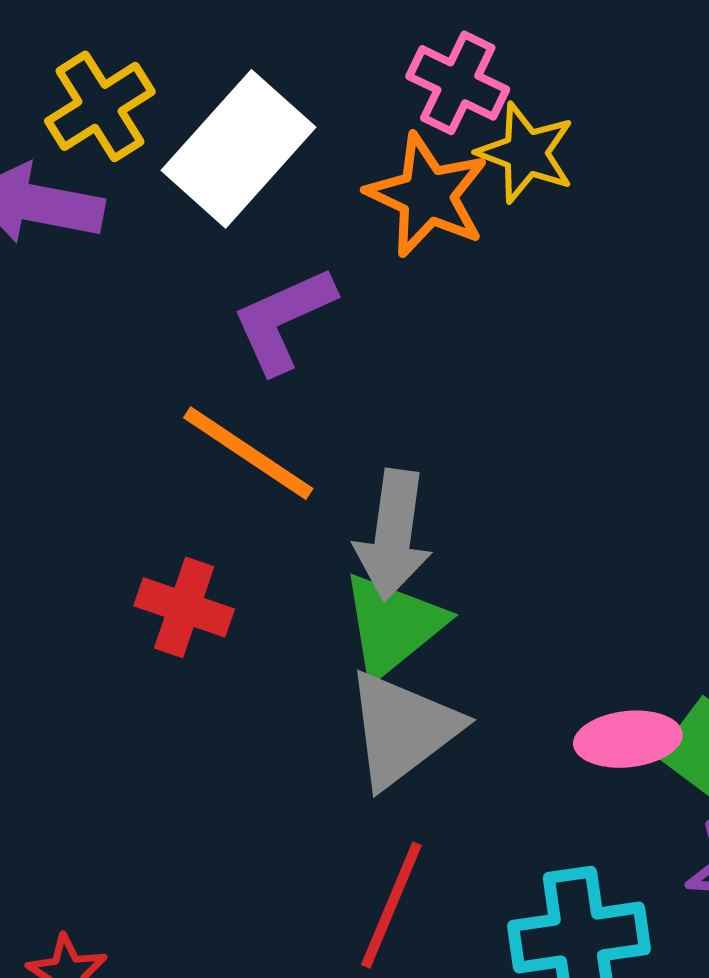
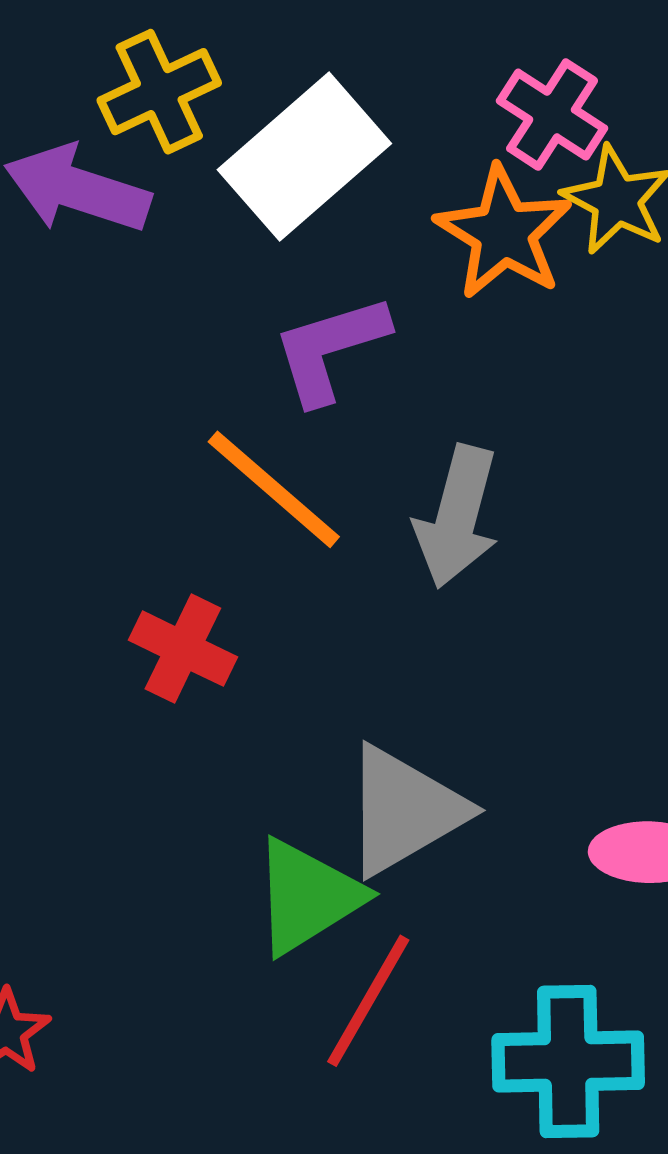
gray arrow: (393, 535) -> (457, 517), moved
green triangle: (393, 625) -> (307, 897), moved

